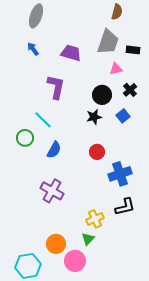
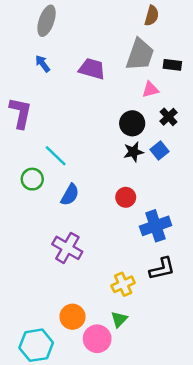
purple L-shape: (56, 87) -> (21, 113), moved
black star: (94, 117) -> (133, 152), moved
green triangle: (88, 239) -> (119, 319), moved

